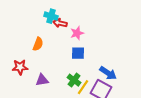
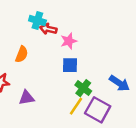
blue arrow: (108, 73) -> (119, 83), moved
green cross: (74, 80) -> (83, 88), moved

